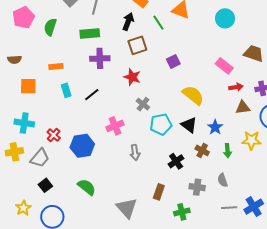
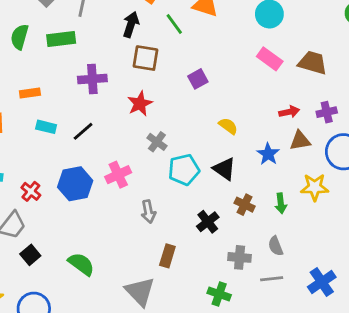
green rectangle: (90, 33) -> (61, 39), moved
brown square: (137, 45) -> (146, 58), turned 30
pink rectangle: (224, 66) -> (270, 59), moved
red star: (132, 77) -> (140, 104), turned 30
cyan rectangle: (66, 90) -> (46, 127), turned -56
yellow semicircle: (193, 95) -> (228, 126), size x0.6
blue star: (215, 127) -> (268, 154), moved
blue hexagon: (82, 146) -> (75, 184), moved
black square: (45, 185) -> (30, 255), moved
brown rectangle: (159, 192) -> (167, 256), moved
gray line: (229, 208) -> (272, 279), moved
green cross: (182, 212) -> (219, 294), turned 35

